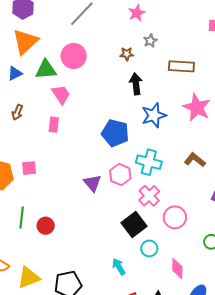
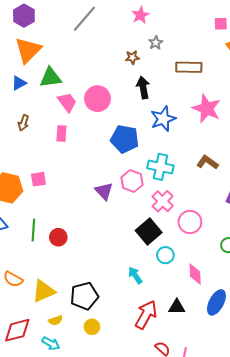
pink circle: (74, 56) -> (97, 99), moved

